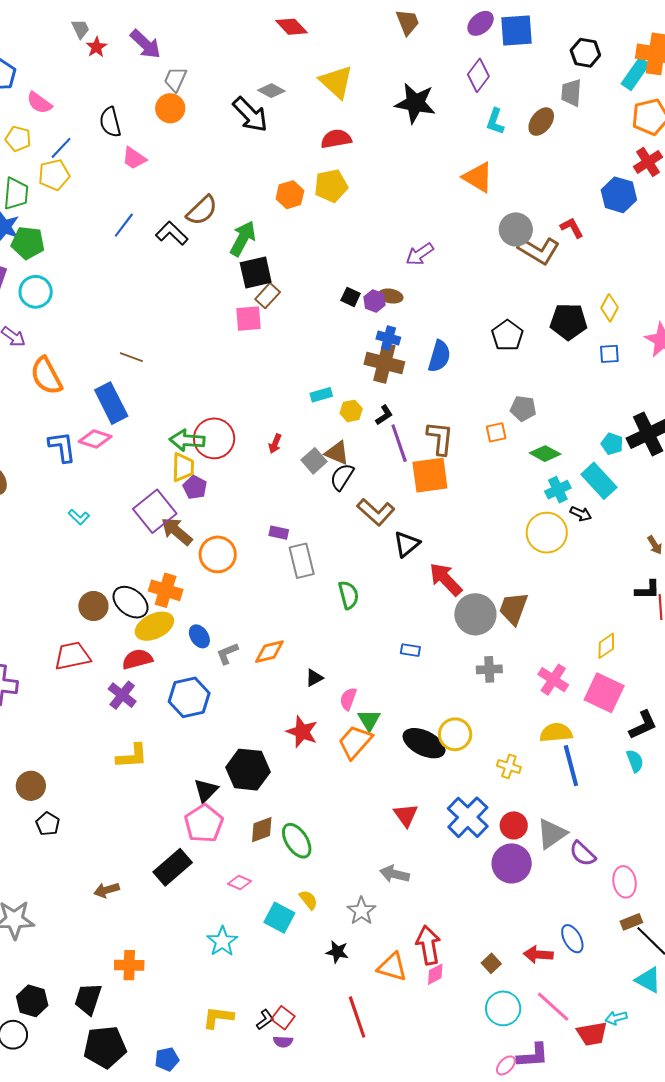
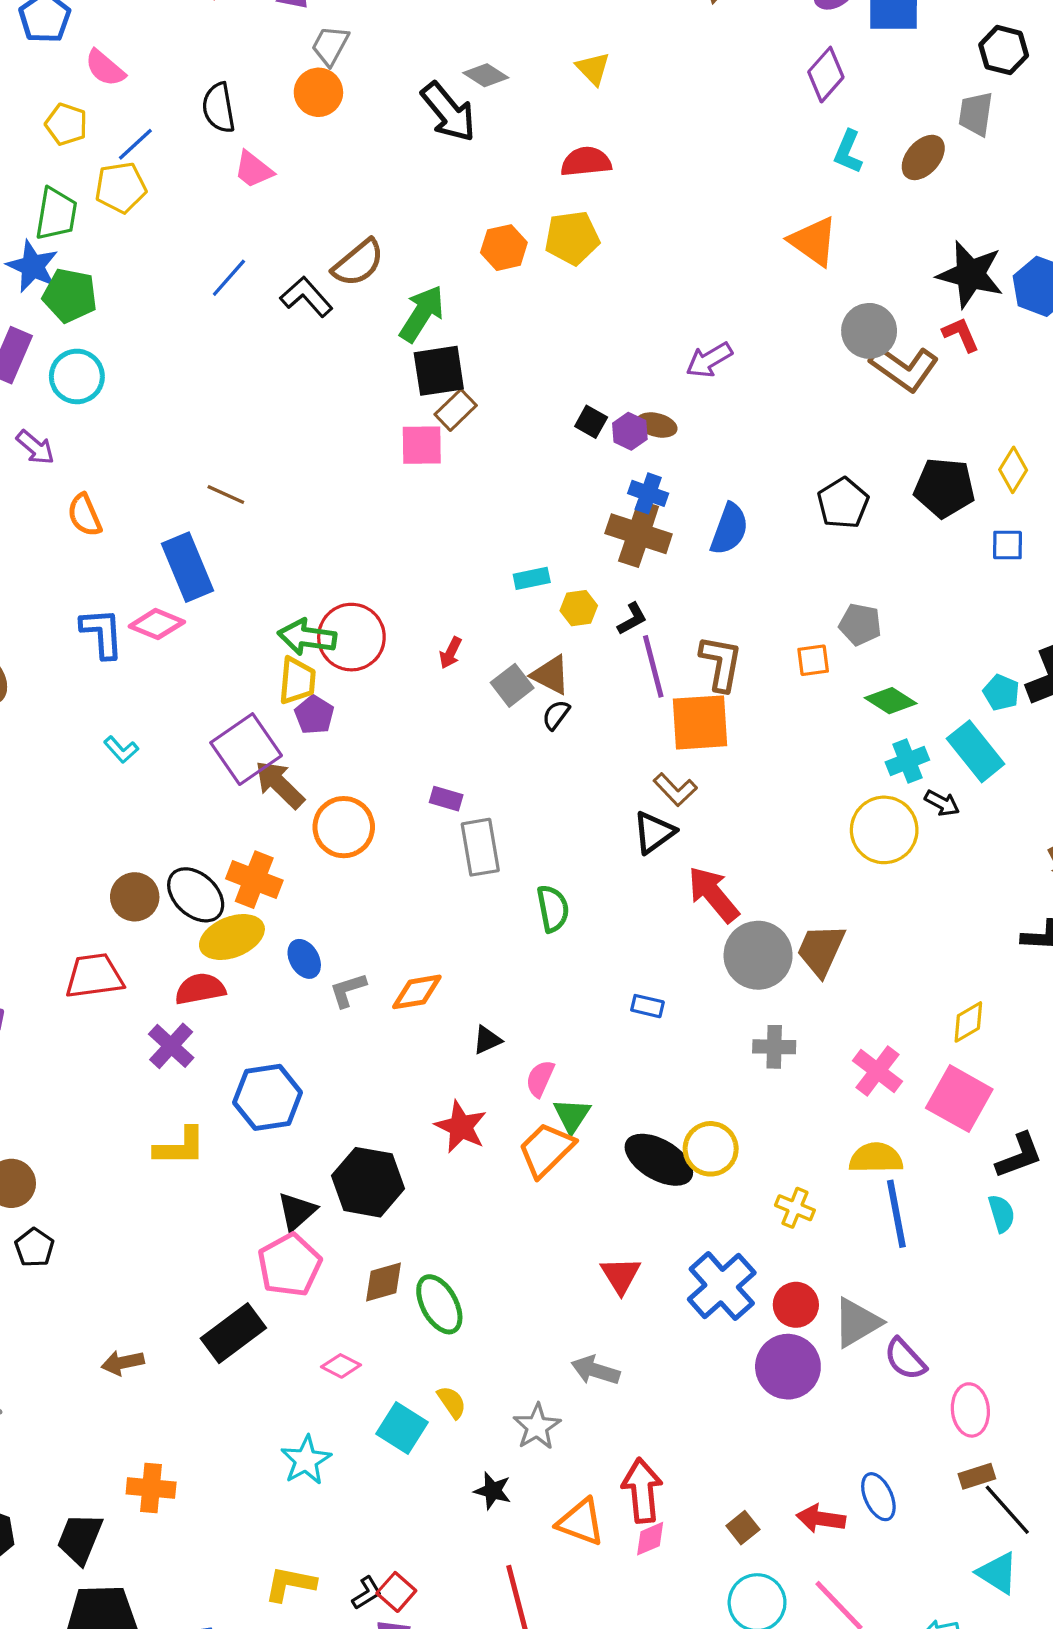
yellow triangle: (336, 82) -> (593, 69), size x0.6
black star: (415, 103) -> (970, 274), moved
orange semicircle: (46, 376) -> (85, 515), size x0.7
black semicircle: (342, 477) -> (556, 715), size x0.7
brown L-shape: (376, 512) -> (675, 790), moved, size x0.7
blue hexagon: (189, 697) -> (268, 1097), moved

